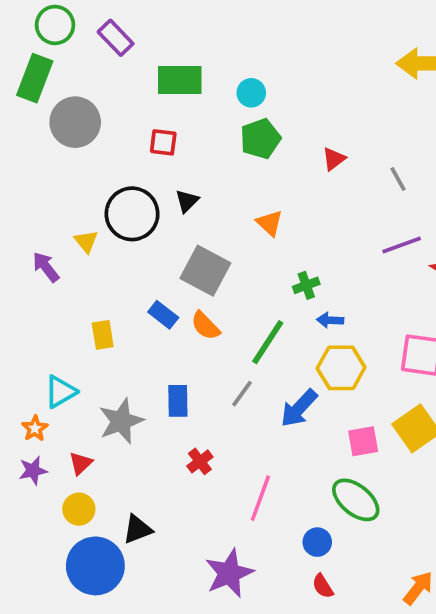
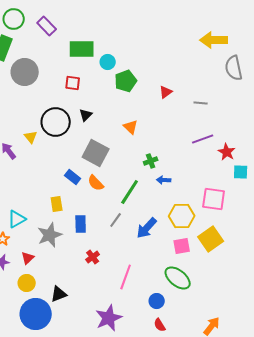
cyan circle: (251, 93) -> (108, 62), moved
gray line: (398, 179) -> (201, 103), turned -56
yellow rectangle: (103, 335) -> (57, 204), moved
yellow hexagon: (341, 368) -> (182, 216), moved

